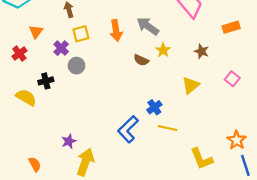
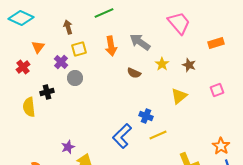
yellow star: (163, 50) -> (162, 64), moved
pink square: (232, 79) -> (217, 90), turned 32
yellow semicircle: (26, 97) -> (29, 107), turned -126
blue cross: (154, 107) -> (146, 116), turned -32
yellow line: (168, 128) -> (158, 135), turned -36

